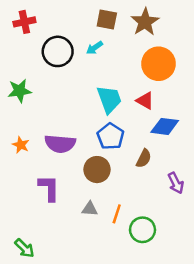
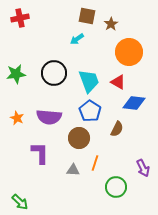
brown star: (145, 22) -> (111, 24), moved, size x0.6
black circle: (58, 51) -> (54, 73), moved
purple arrow: (176, 183) -> (143, 168), moved
orange line: (117, 214) -> (95, 163), moved

